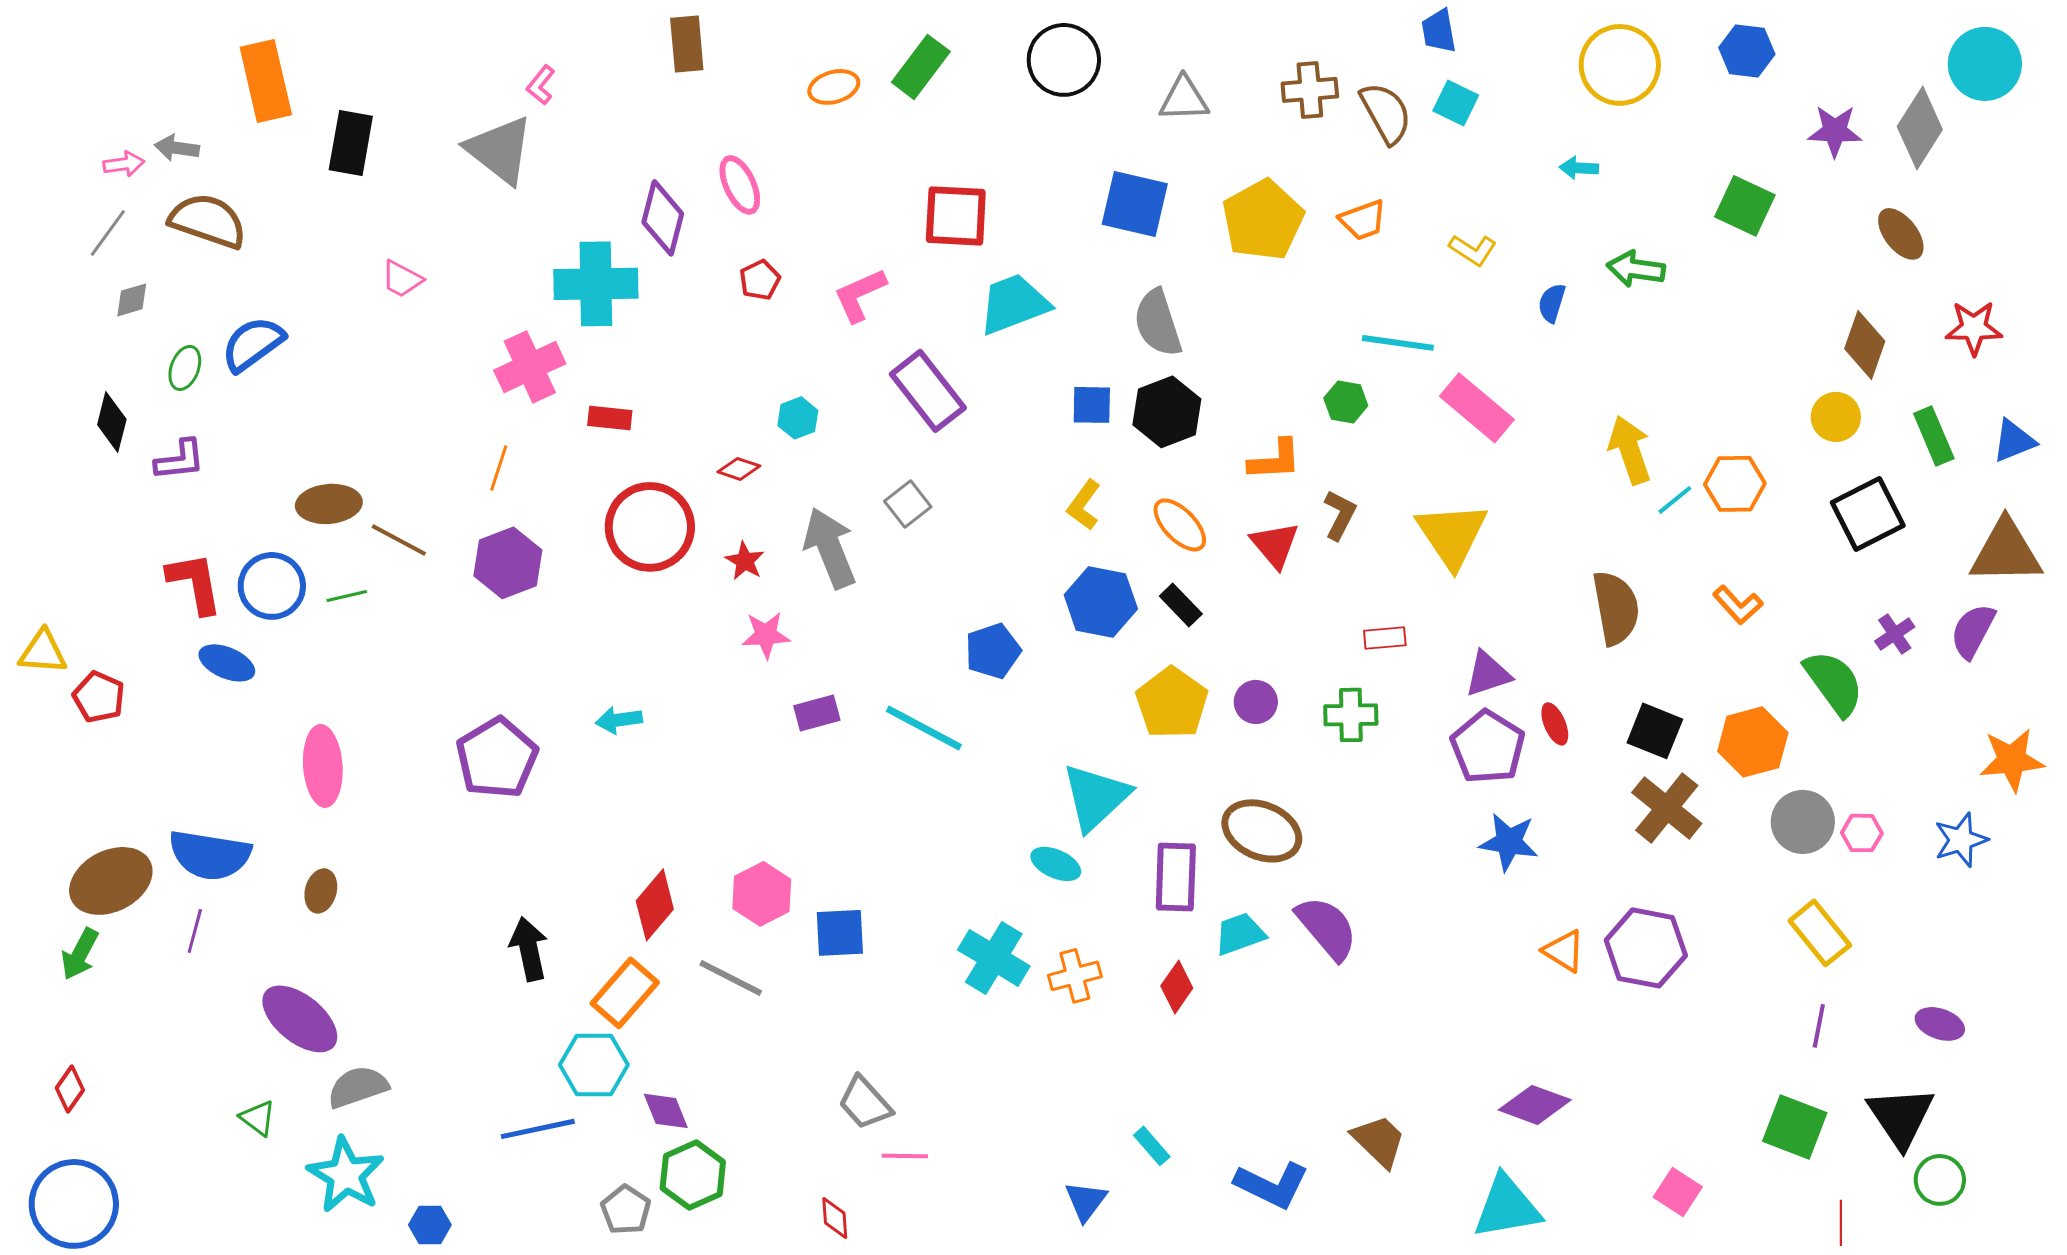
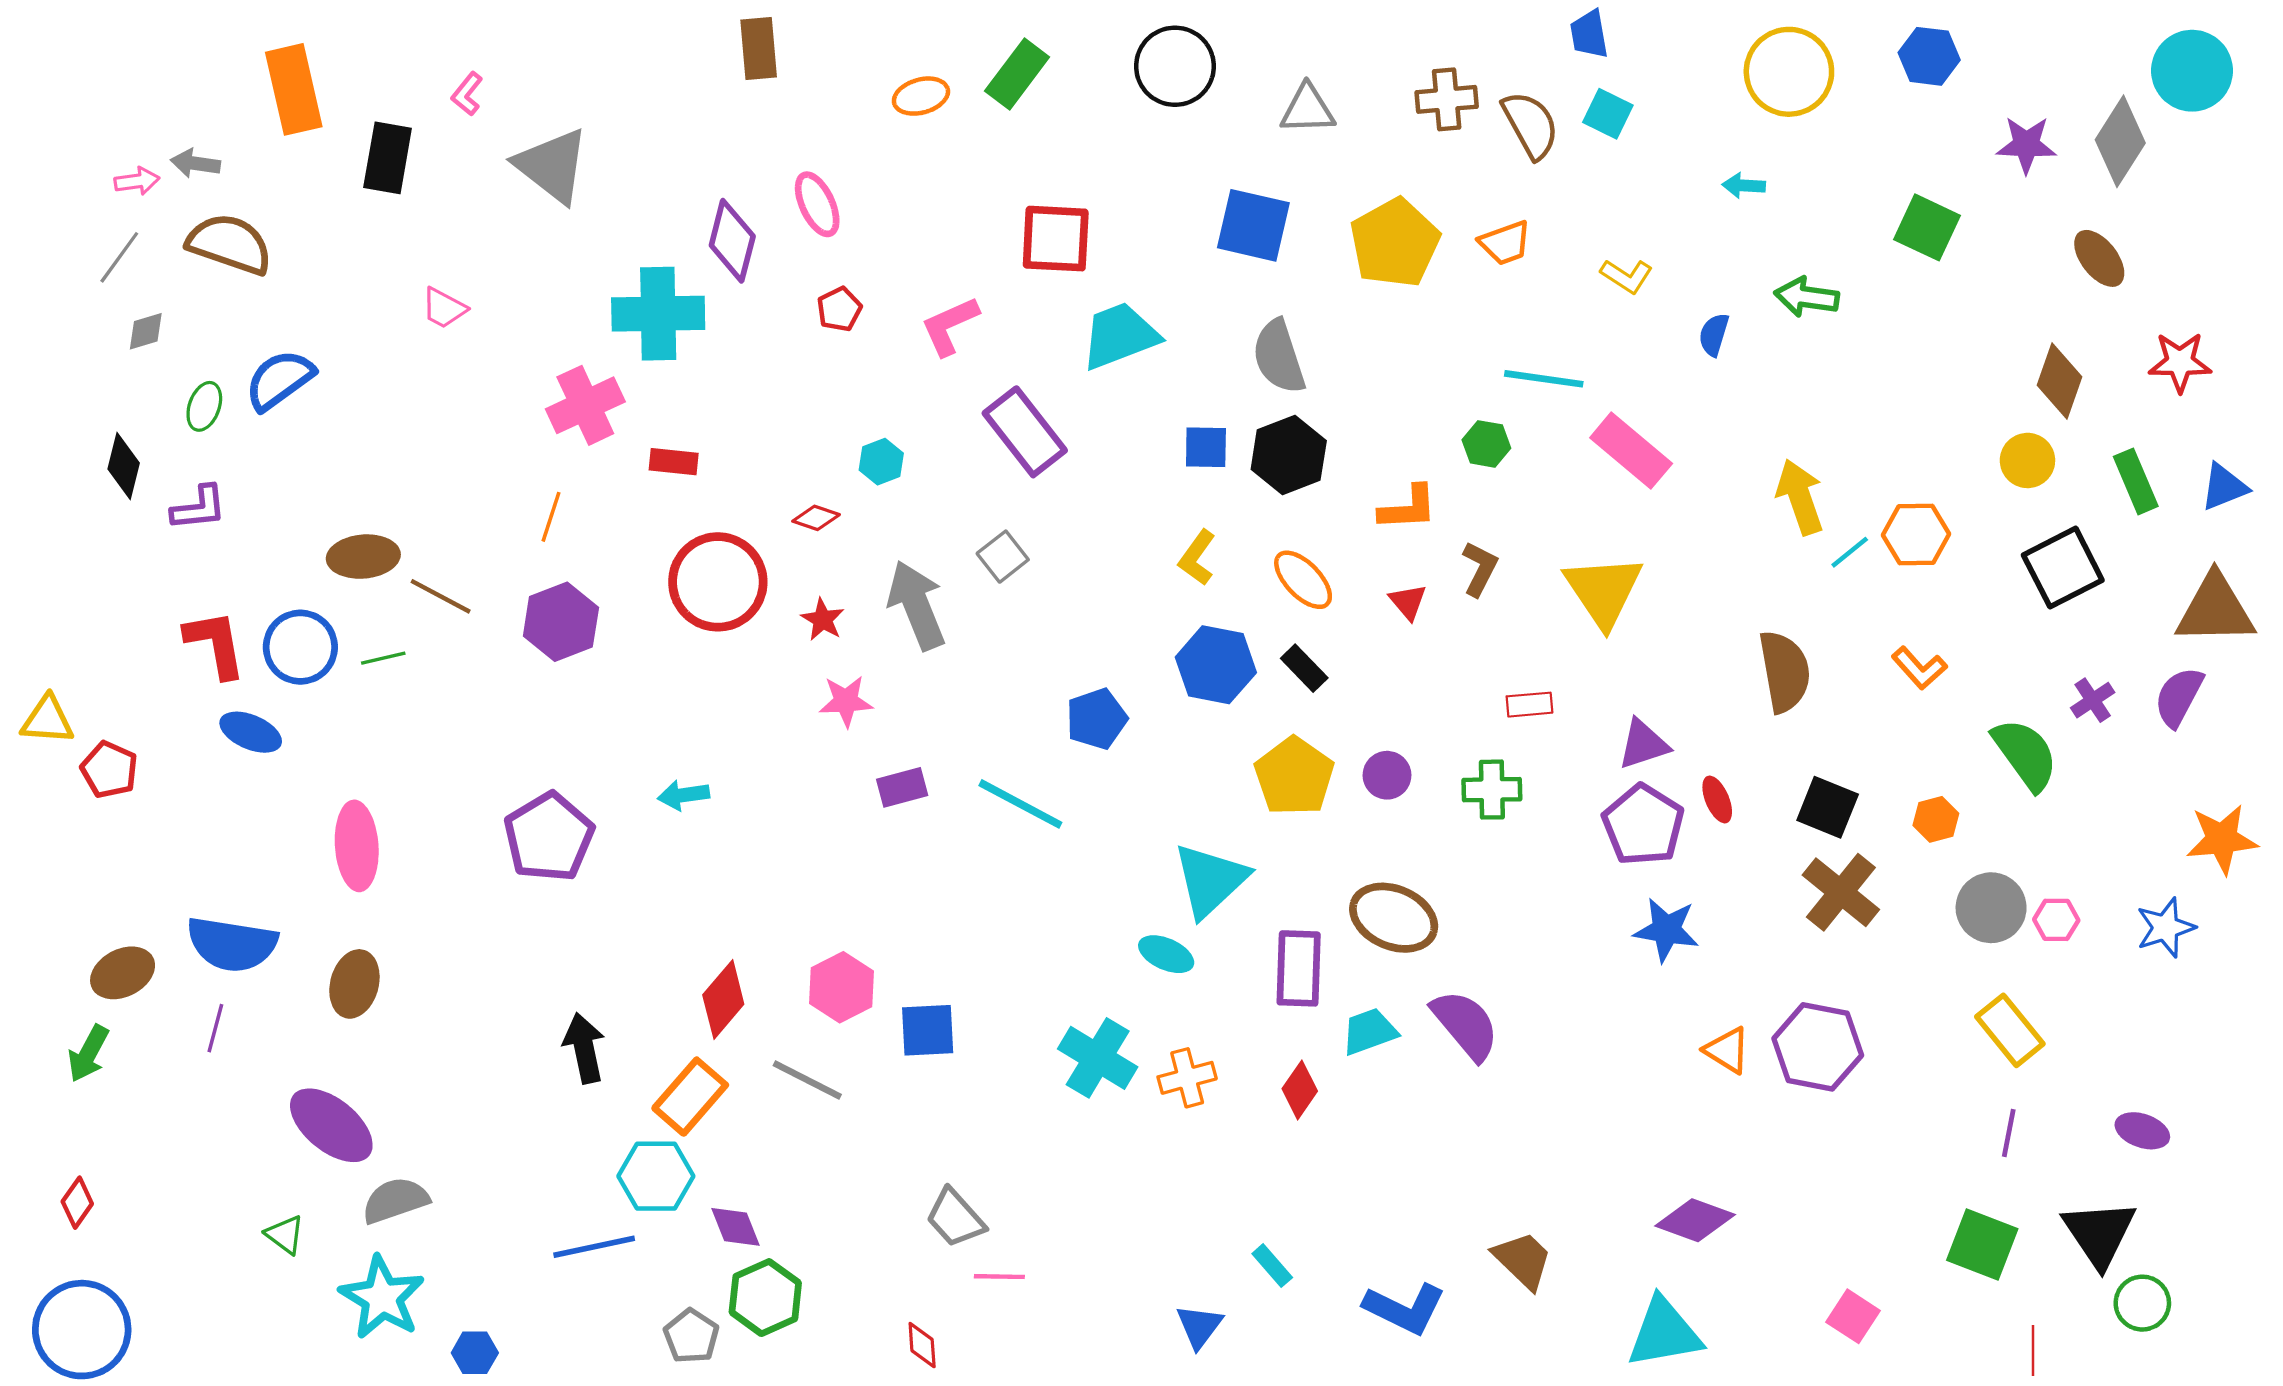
pink L-shape: (541, 85) -> (467, 94), moved
red triangle: (1275, 545) -> (1408, 602), size x0.7
orange hexagon: (1753, 742) -> (1936, 819), size x0.6
brown ellipse: (111, 881) -> (123, 973), size x0.7
brown ellipse: (321, 891) -> (354, 984), size x1.4

